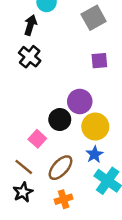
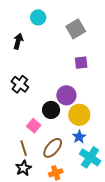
black arrow: (30, 25) -> (18, 41), moved
black cross: (30, 57) -> (20, 84), moved
brown line: (24, 167) -> (24, 148), turned 35

